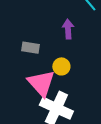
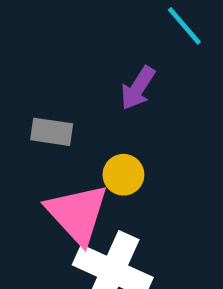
purple arrow: (68, 29) -> (138, 88), turned -144

